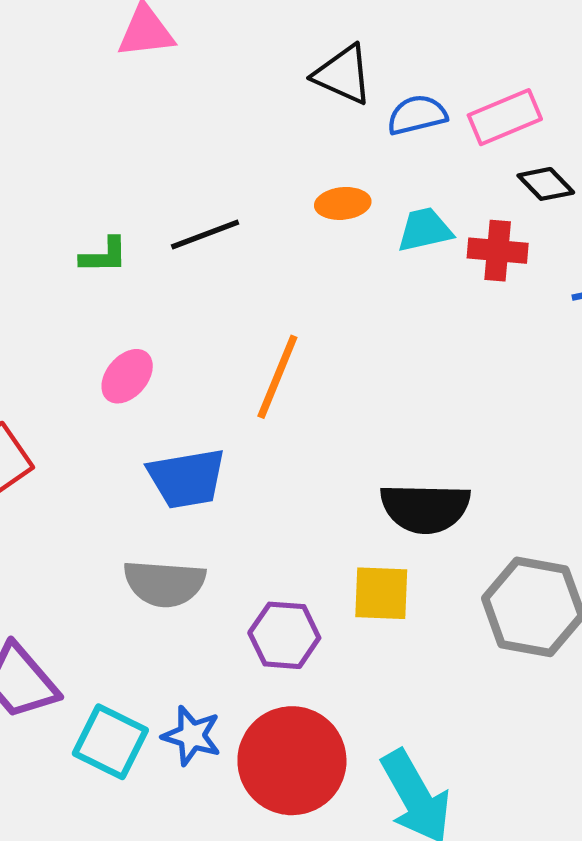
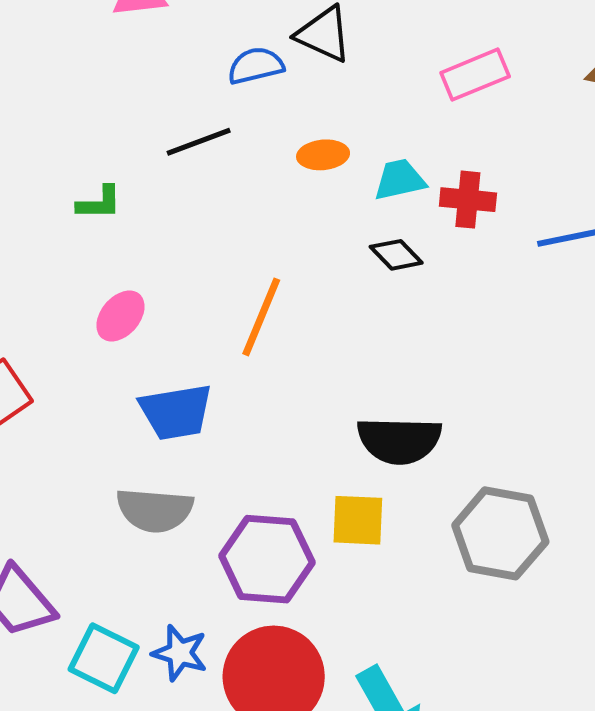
blue semicircle: (417, 115) -> (256, 66), moved
black diamond: (546, 184) -> (396, 255), moved
black line: (205, 234) -> (199, 142), moved
purple hexagon: (284, 635) -> (267, 559), size x1.4

